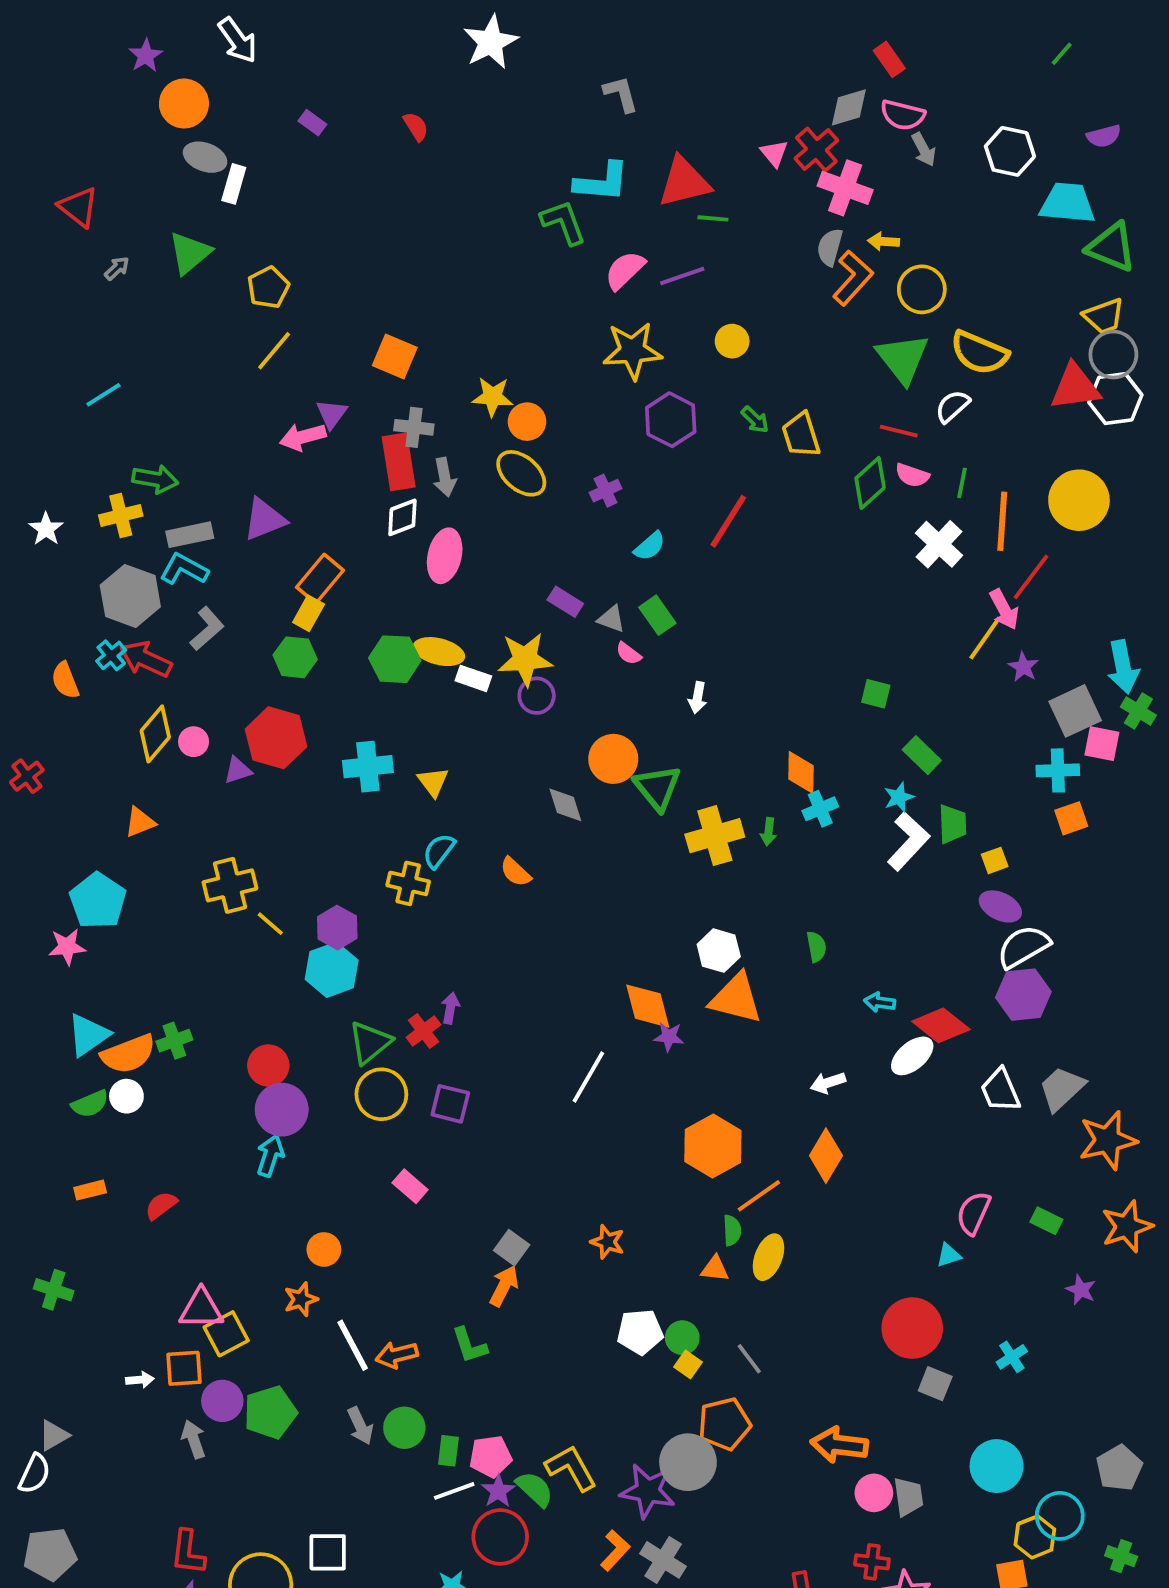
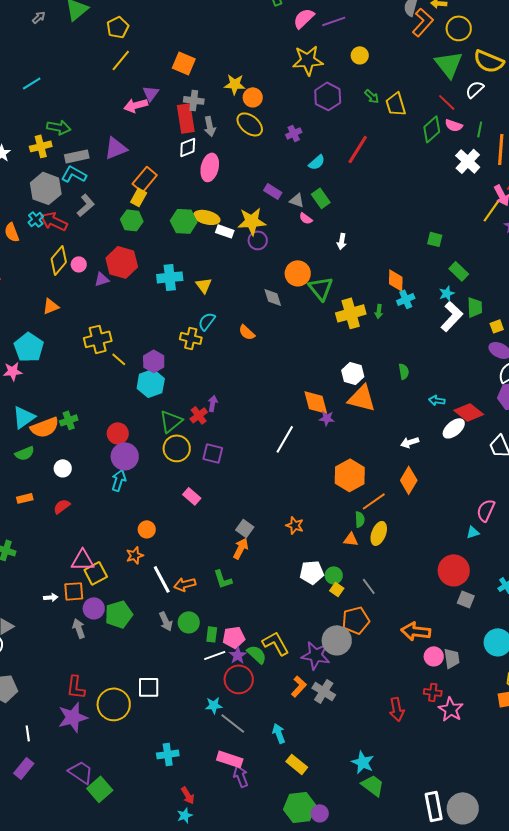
red line: (899, 431) -> (447, 102), turned 30
white circle: (126, 1096) -> (63, 468), moved

